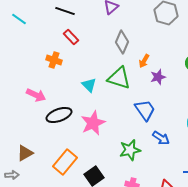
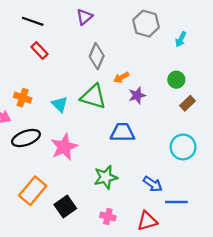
orange cross: (54, 60) -> (23, 98), moved
orange arrow: (144, 61) -> (121, 77), turned 32
blue trapezoid: (145, 110) -> (122, 132), turned -55
blue arrow: (161, 138) -> (153, 184), moved

